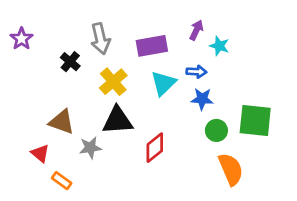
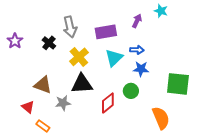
purple star: (22, 39) -> (15, 41), moved
cyan star: (219, 46) -> (161, 11), moved
green circle: (216, 130) -> (131, 91), moved

